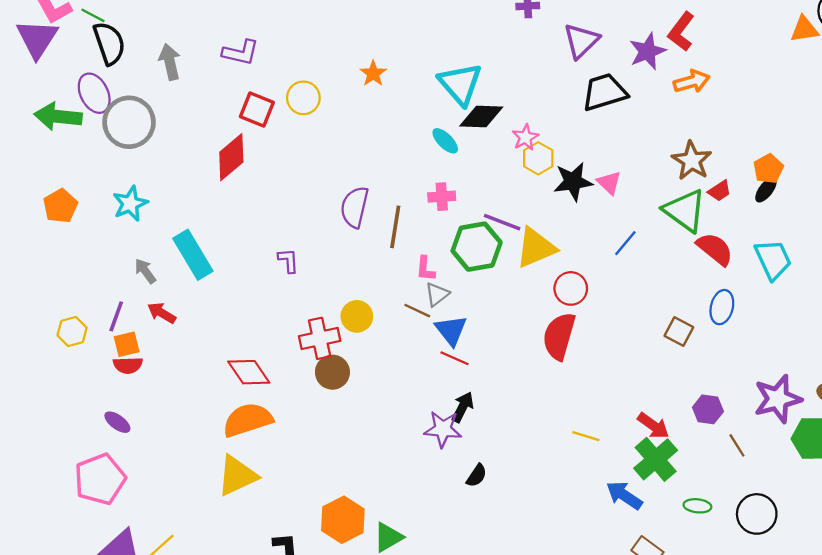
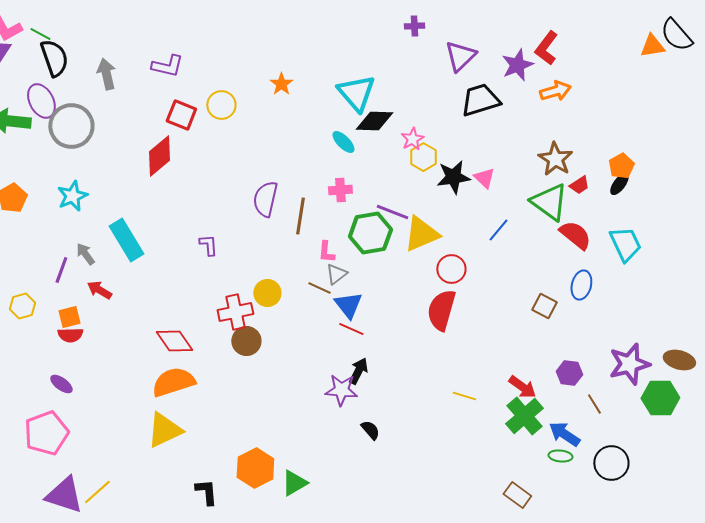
purple line: (116, 316) -> (61, 270), moved
black semicircle: (477, 476) -> (370, 430), turned -75
blue arrow: (624, 495) -> (564, 434), moved

